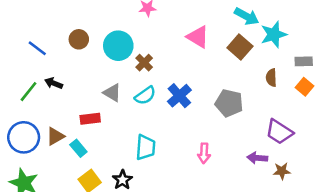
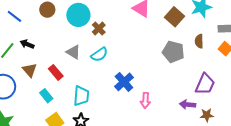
blue cross: (179, 96) -> (124, 82), moved
gray pentagon: (229, 103) -> (173, 52), moved
red rectangle: (90, 119) -> (56, 72), turned 56
purple trapezoid: (279, 132) -> (205, 84), turned -100
brown triangle: (55, 136) -> (30, 70), moved, turned -42
cyan trapezoid: (146, 147) -> (81, 96), moved

